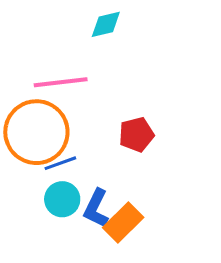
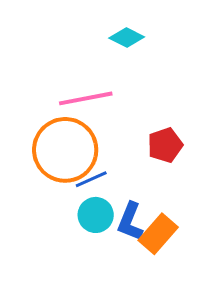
cyan diamond: (106, 24) -> (127, 37), turned 44

